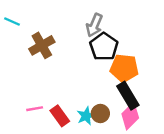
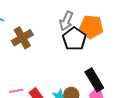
orange pentagon: (124, 68) -> (91, 27), moved

